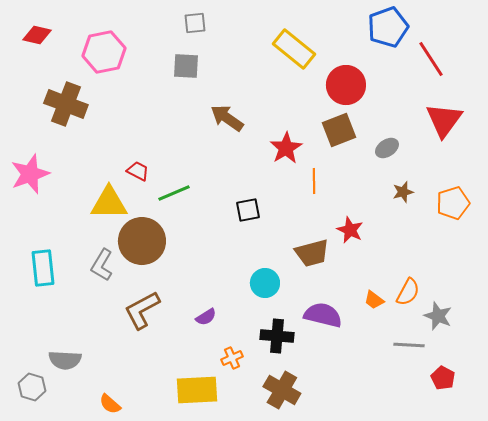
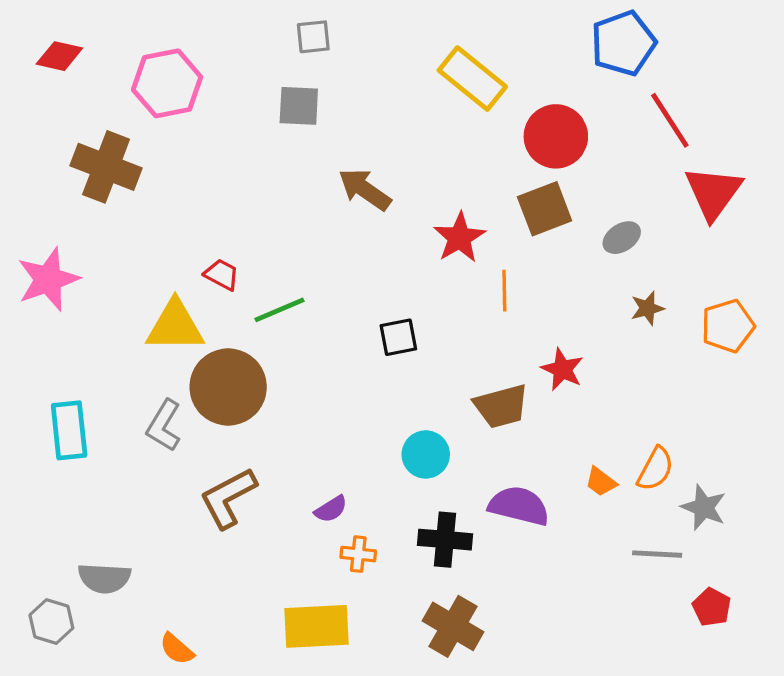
red line: (431, 59) -> (670, 120), moved
orange cross: (232, 358) -> (358, 554), moved, turned 30

